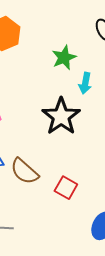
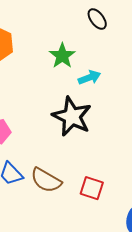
cyan arrow: (85, 83) -> (89, 77), turned -110

